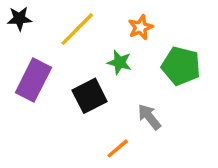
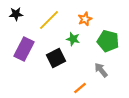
gray arrow: (149, 117) -> (101, 70), moved
orange line: (118, 148) -> (80, 88), moved

